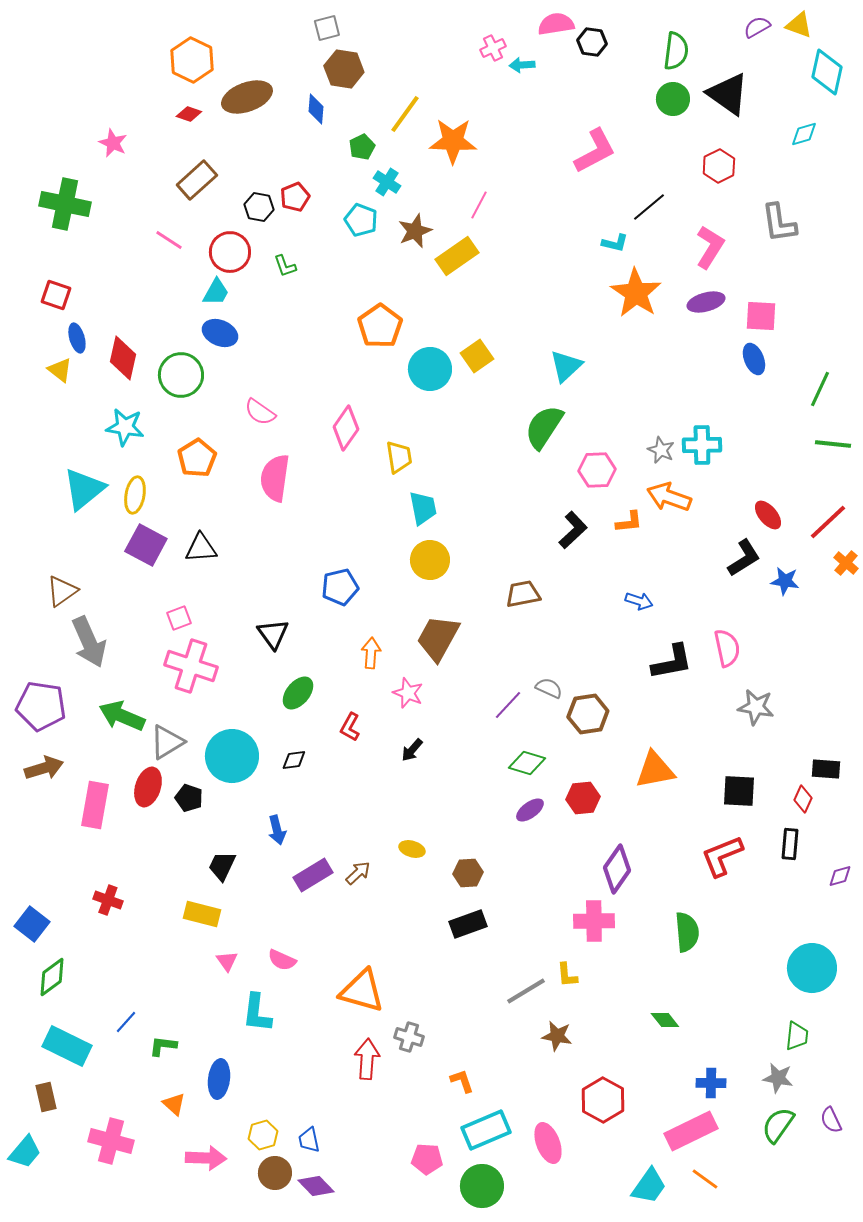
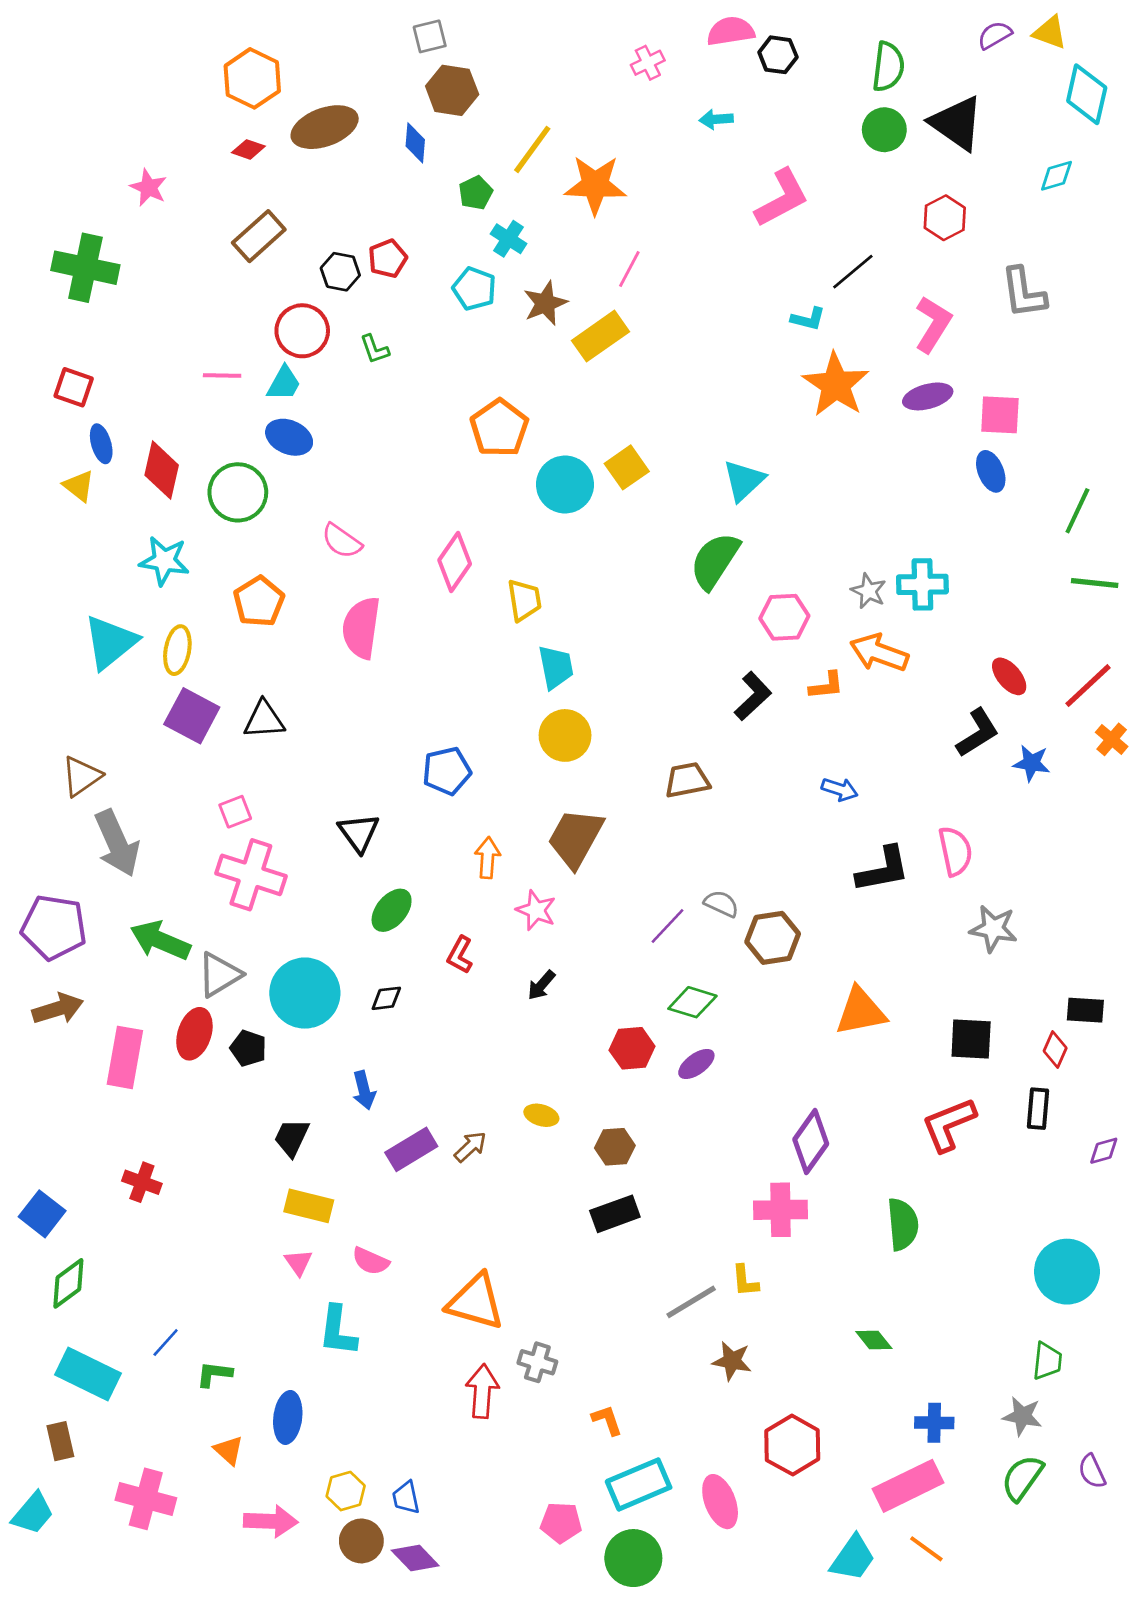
cyan arrow: (522, 65) -> (716, 119), moved
pink line: (169, 240) -> (222, 375), moved, turned -32
red hexagon: (583, 798) -> (632, 1048), moved
yellow rectangle: (202, 914) -> (309, 1206), moved

